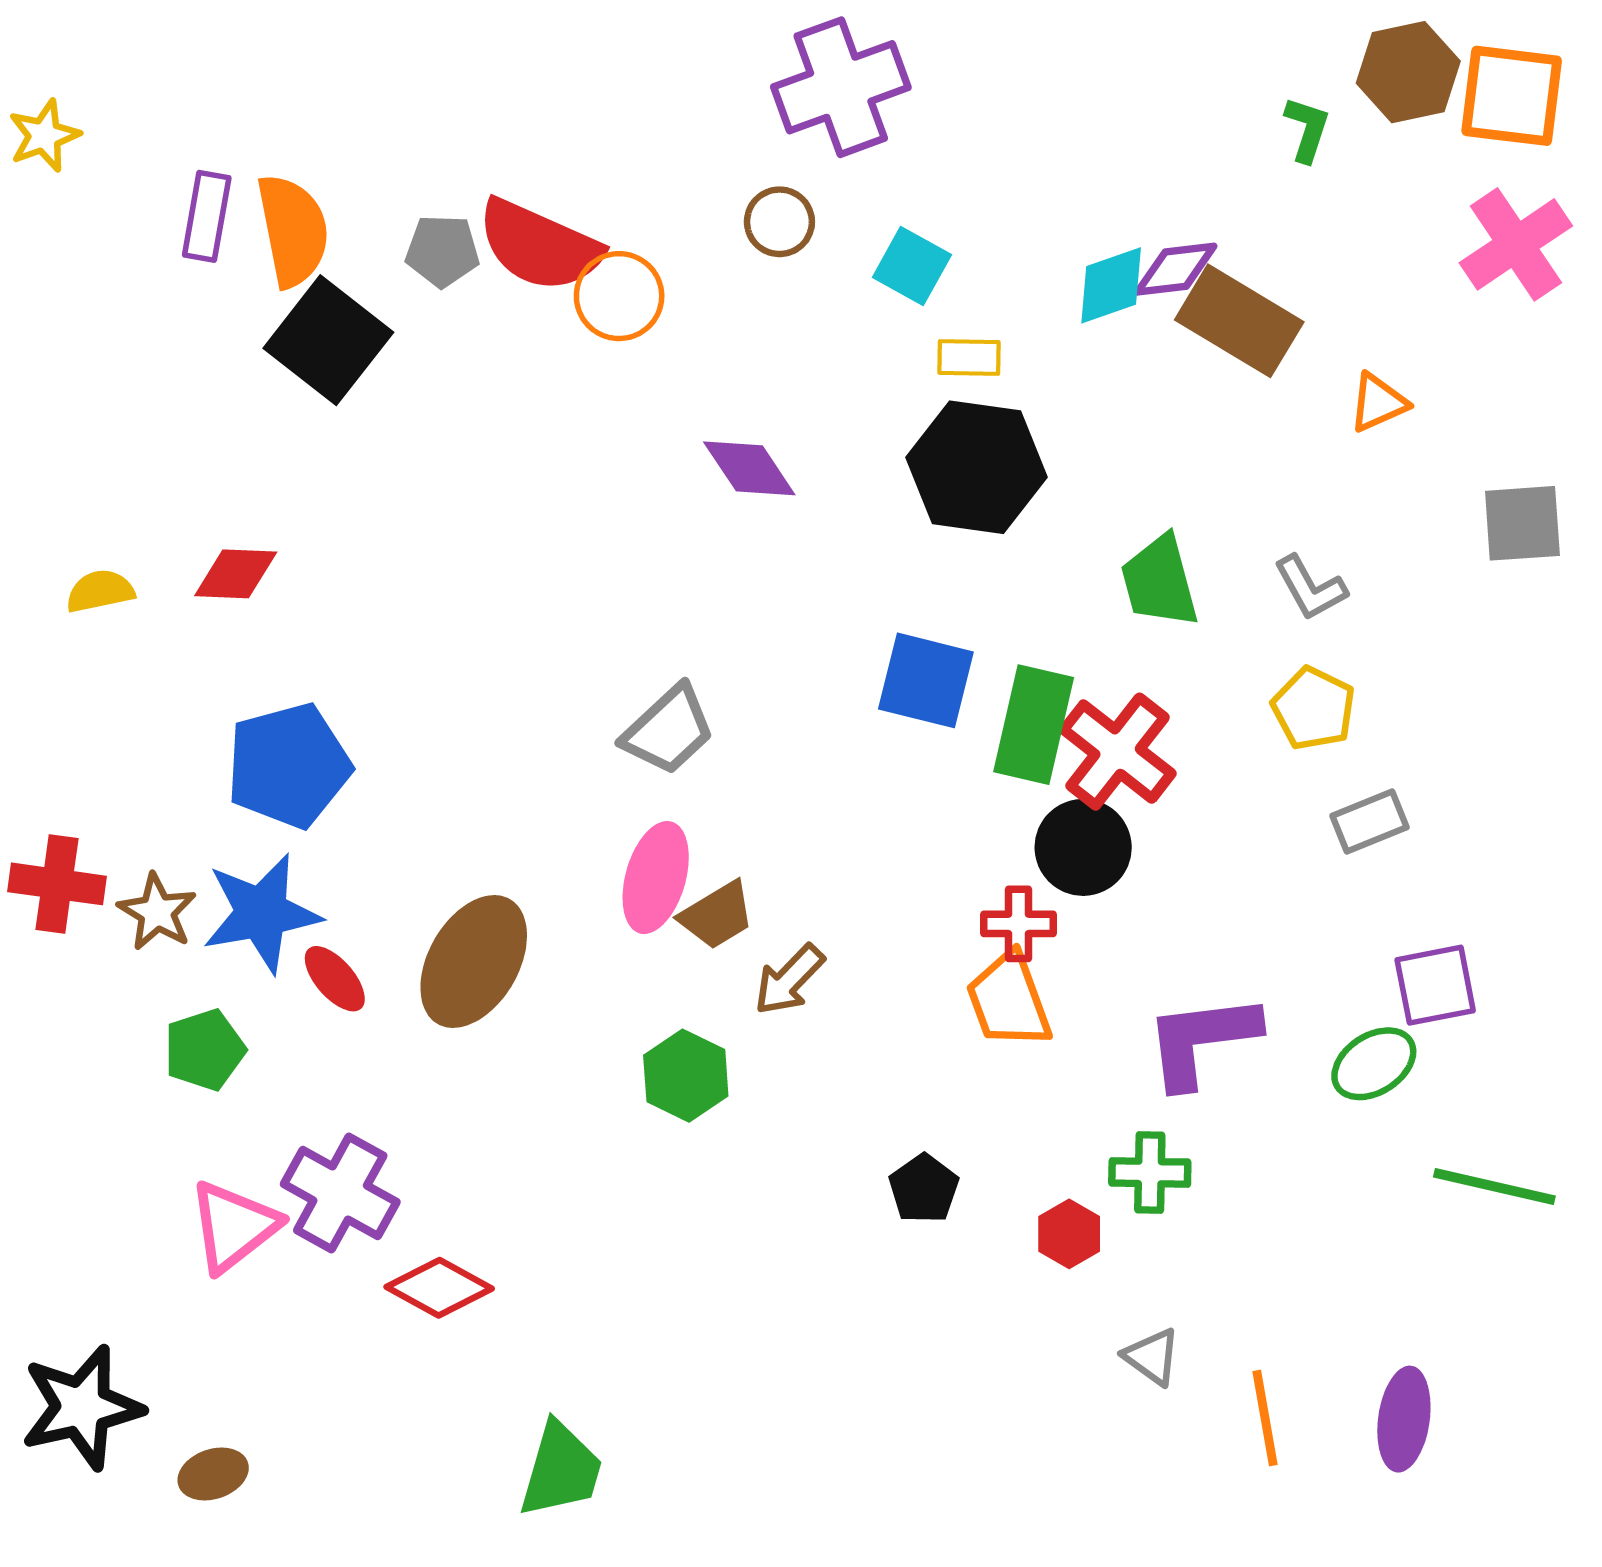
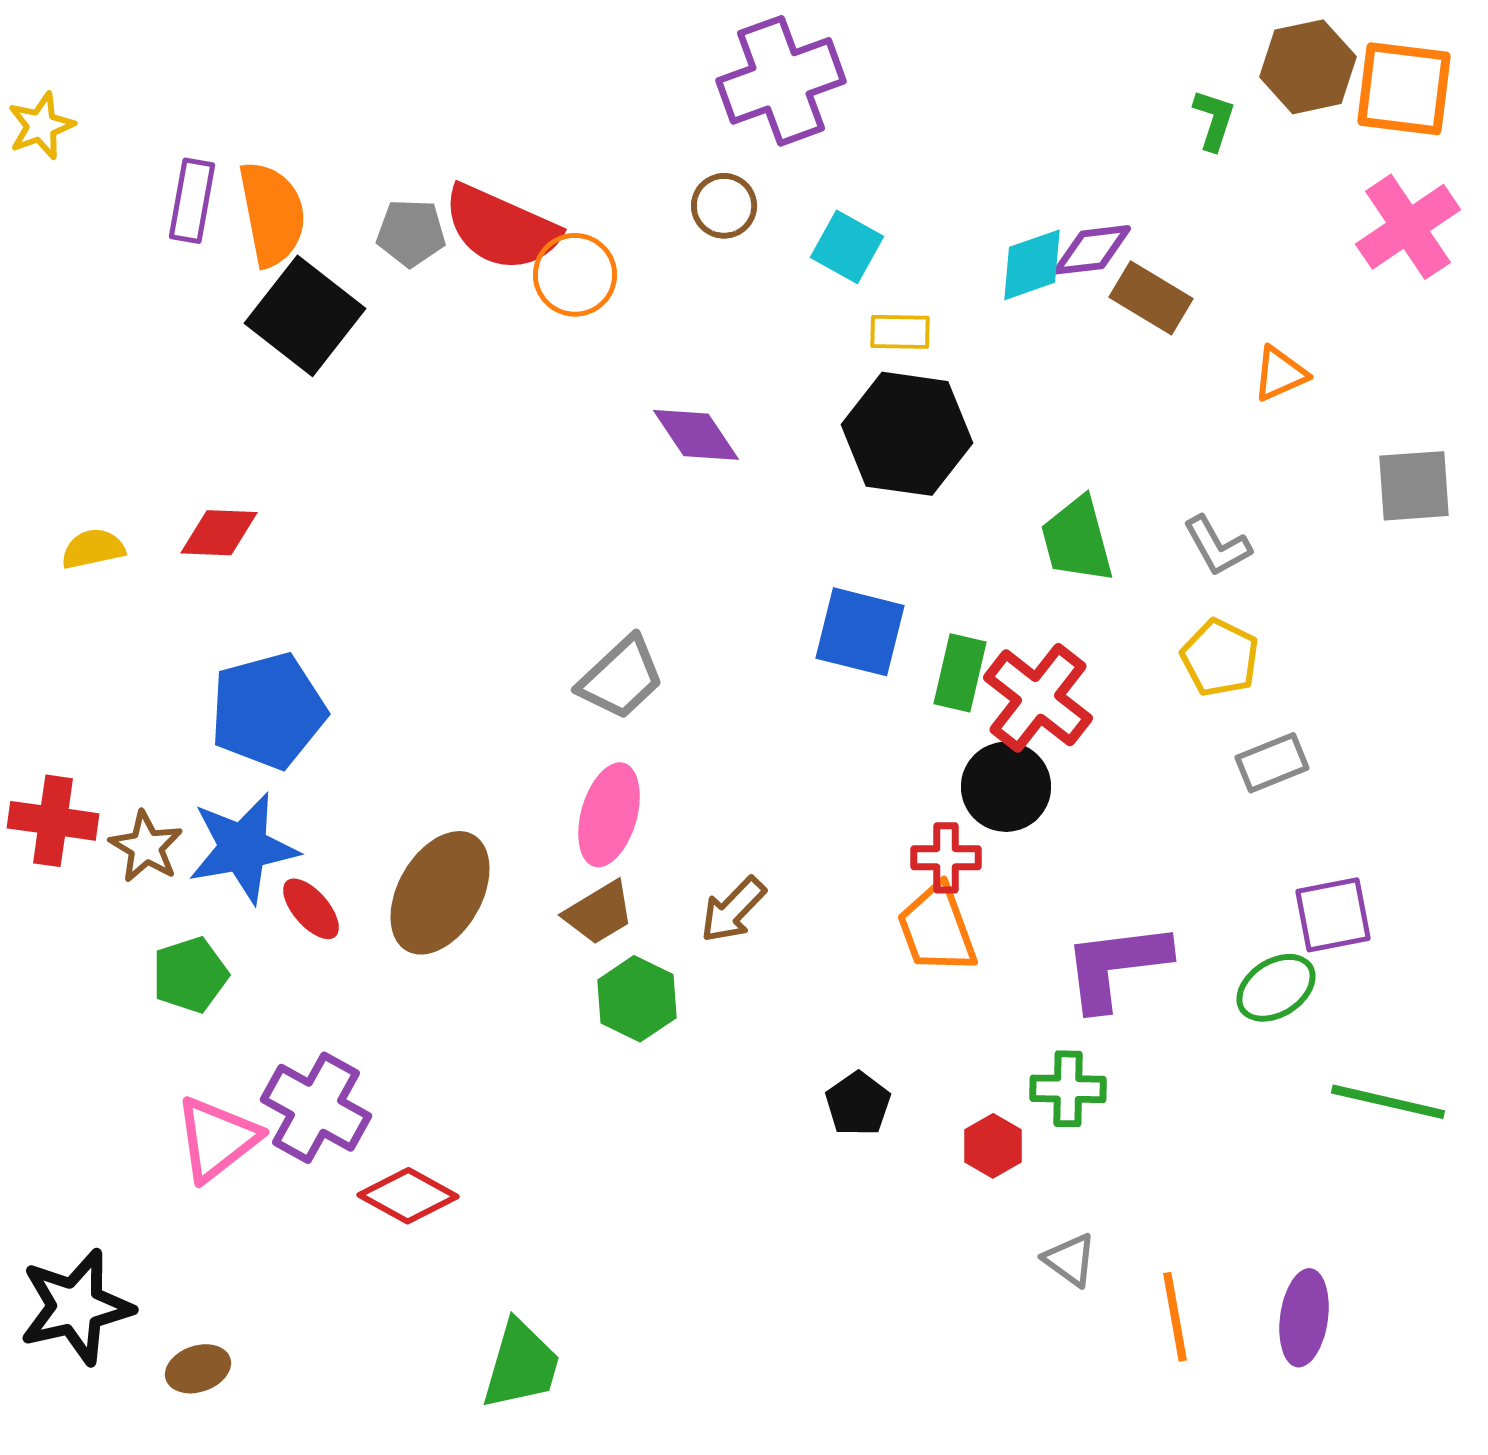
brown rectangle: (1239, 321) -> (1151, 298), size x0.7
green rectangle: (1034, 725) -> (960, 673), size x0.7
brown trapezoid: (717, 915) -> (599, 913), moved

